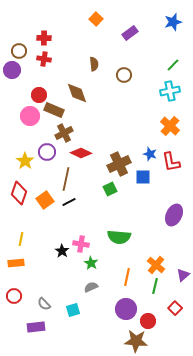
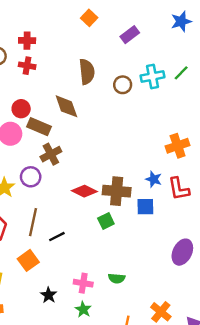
brown semicircle: (94, 64) -> (87, 72), size x1.5
cyan cross: (170, 91) -> (152, 76), moved
orange cross: (170, 126) -> (178, 146), turned 30
red diamond: (81, 153) -> (84, 191), moved
brown cross: (119, 164) -> (117, 191), turned 30
brown line: (66, 179) -> (33, 222), moved
orange square: (45, 200) -> (28, 260), moved
green semicircle: (119, 237) -> (117, 278), size x0.6
pink cross: (81, 244) -> (83, 283), moved

